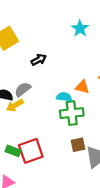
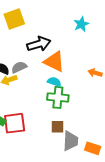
black arrow: (39, 60) -> (39, 44), size x1.6
orange triangle: (82, 87) -> (54, 62), moved, size x1.6

